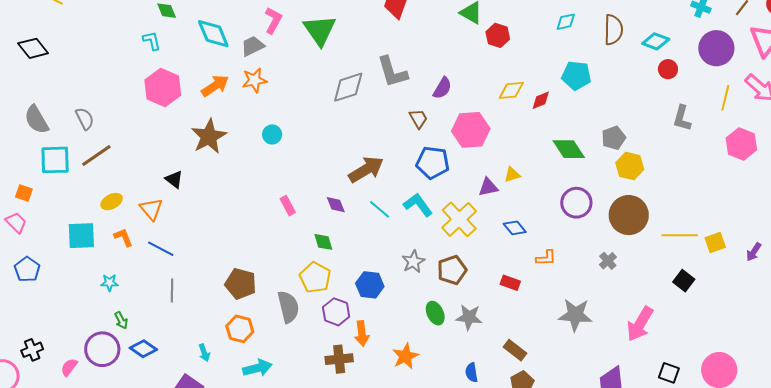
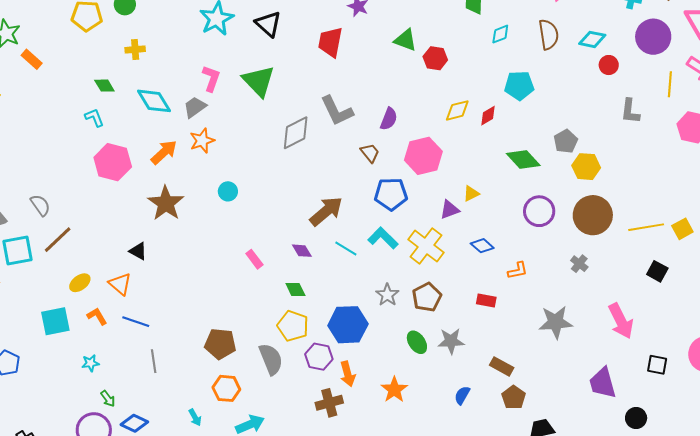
blue hexagon: (370, 285) -> (348, 325), size x1.4
pink arrow: (640, 324) -> (621, 321), turned -48
blue semicircle: (472, 372) -> (462, 395), turned 48

